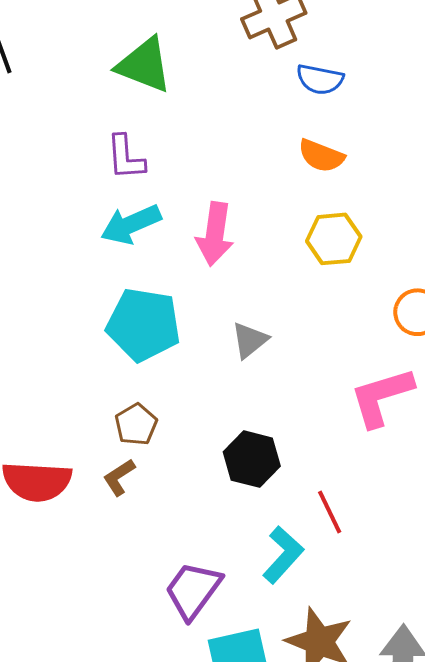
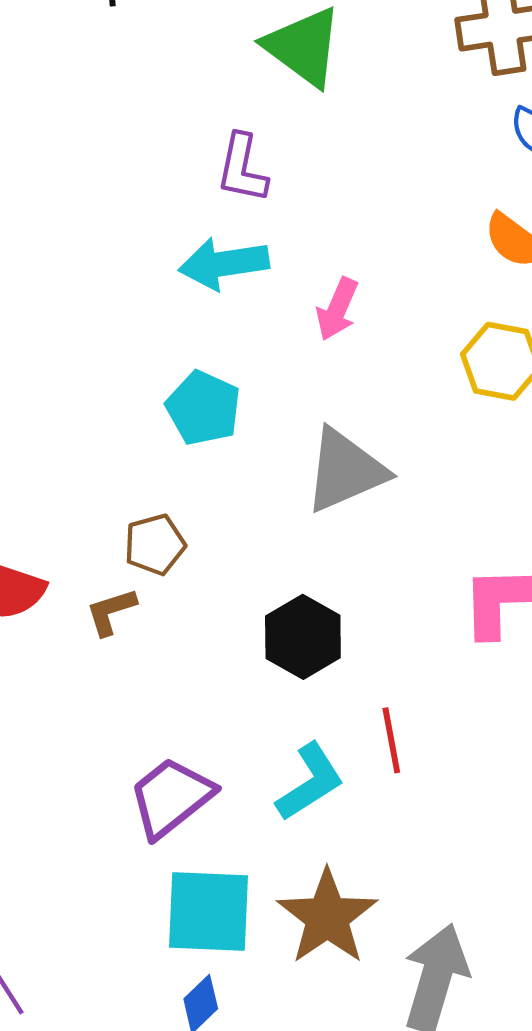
pink arrow: (215, 234) -> (337, 309), size x0.7
cyan pentagon: (144, 325) -> (203, 408), size x0.7
gray triangle: (250, 340) -> (345, 470), size x1.6

